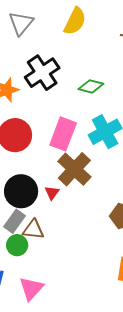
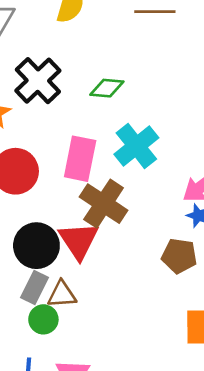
red triangle: (52, 193) -> (79, 241), size x2.0

